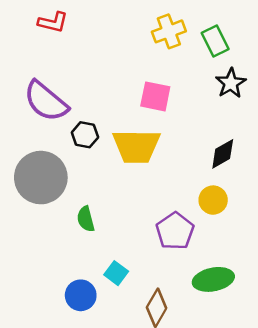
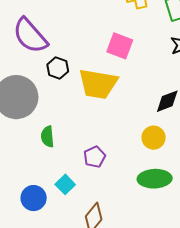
purple pentagon: (175, 231) -> (95, 157), moved, size x0.7
green ellipse: (213, 279) -> (155, 179), moved

